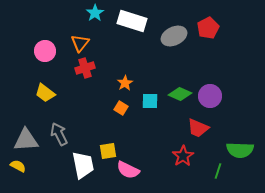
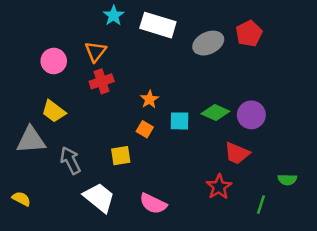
gray triangle: (26, 140) -> (31, 140), moved
green semicircle: (240, 150) -> (287, 180), size x0.6
yellow square: (108, 151) -> (121, 156), moved
white trapezoid: (83, 165) -> (99, 198), turned -40

